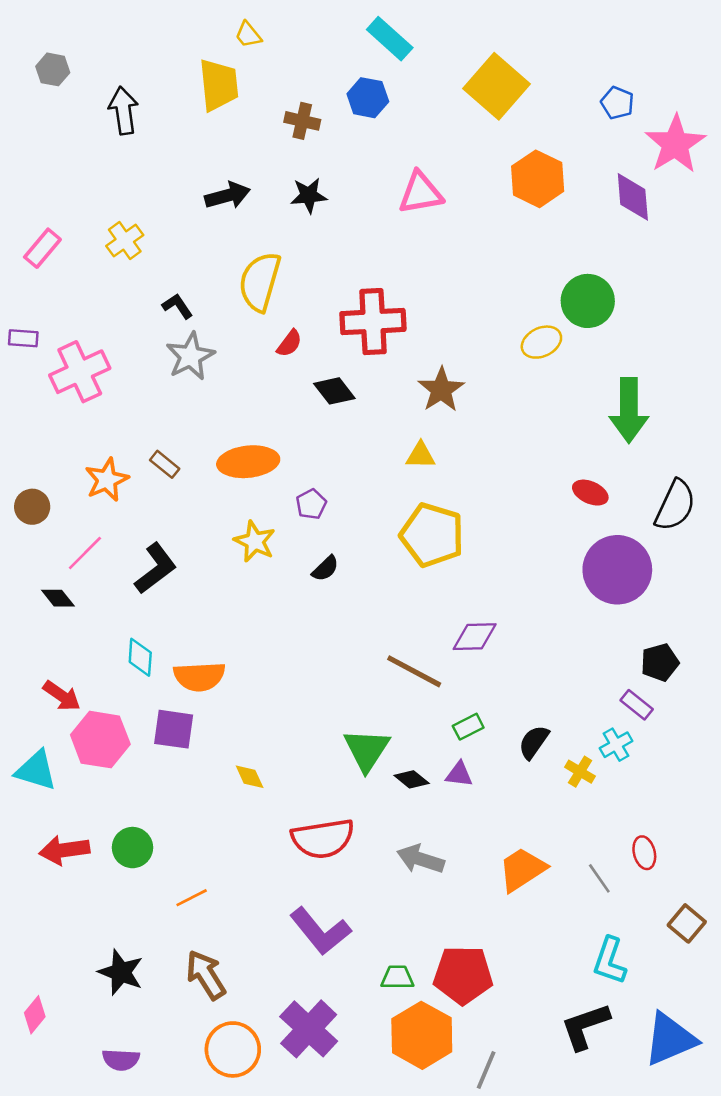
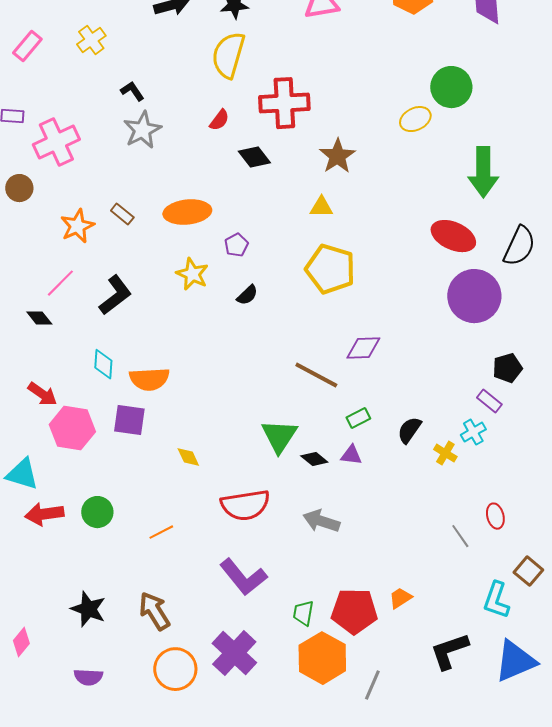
yellow semicircle: (260, 282) -> (228, 55), moved
red ellipse: (590, 493) -> (453, 236), size x1.6
brown circle: (32, 507) -> (19, 188), moved
cyan triangle: (36, 770) -> (22, 474), moved
orange trapezoid: (522, 869) -> (400, 598), moved, size x0.6
orange line: (192, 898) -> (161, 532), moved
cyan L-shape: (610, 961) -> (496, 600), moved
green trapezoid: (397, 977) -> (303, 613), turned -80

